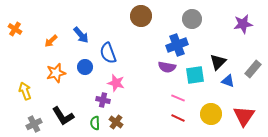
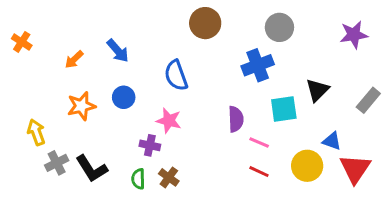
blue semicircle: (108, 53) -> (176, 75), moved
purple semicircle: (167, 67) -> (236, 119), moved, turned -102
blue triangle: (228, 81) -> (332, 141), moved
gray cross: (34, 124) -> (57, 163), moved

